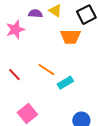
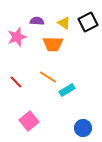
yellow triangle: (55, 11) -> (64, 23), moved
orange trapezoid: (70, 37) -> (53, 44), moved

